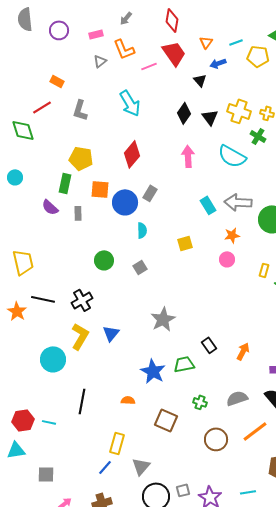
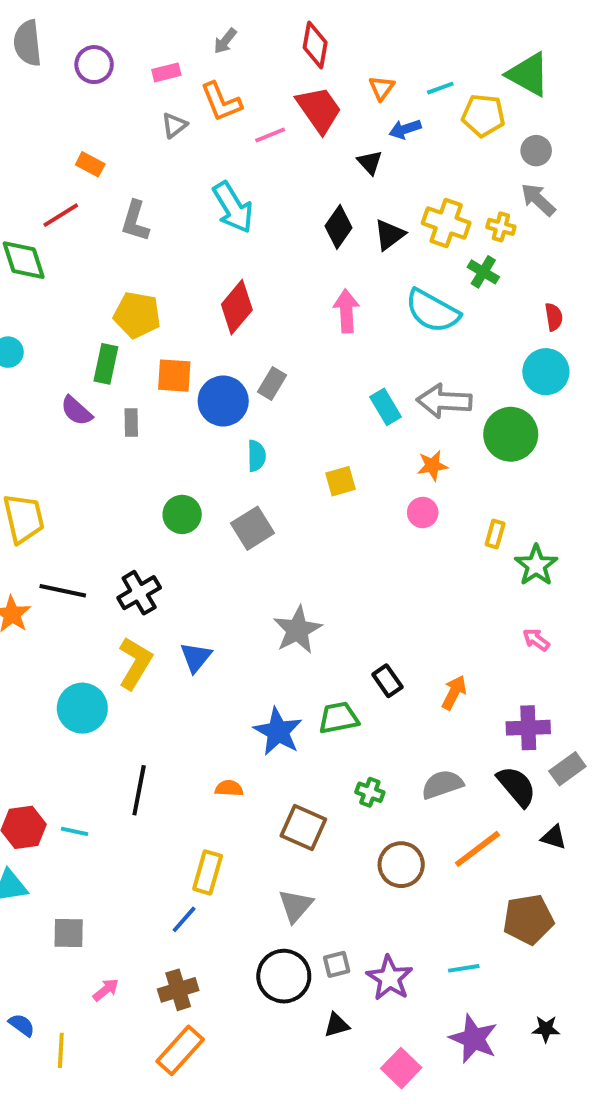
black triangle: (210, 117) -> (389, 235), turned 30
gray square: (140, 267) -> (252, 528), size x1.5
gray triangle: (141, 466) -> (296, 906), moved

